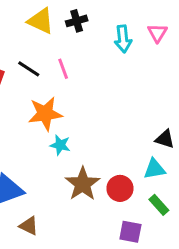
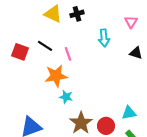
cyan arrow: (123, 39) -> (104, 38), moved
pink line: (63, 69) -> (68, 54), moved
black triangle: (165, 139) -> (136, 53), moved

